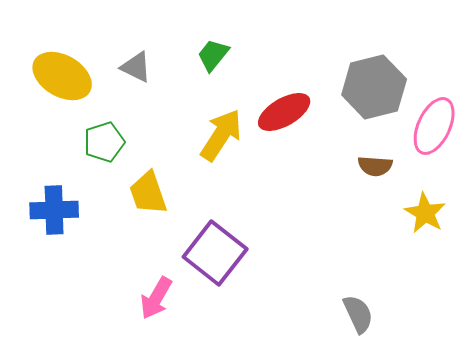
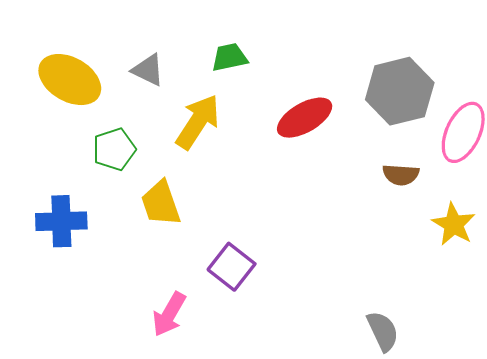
green trapezoid: (213, 55) -> (229, 57), turned 39
yellow arrow: (221, 135) -> (198, 122), moved
purple square: (215, 253) -> (232, 267), size x0.7

